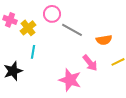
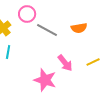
orange semicircle: (104, 40) -> (79, 28), moved

